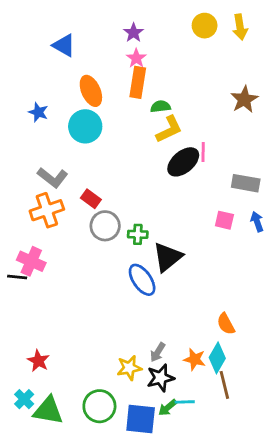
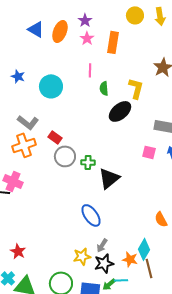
orange rectangle: (138, 82) -> (113, 42), moved
orange ellipse: (91, 91) -> (60, 31), moved, turned 45
green semicircle: (160, 107) -> (104, 88), moved, turned -88
yellow L-shape: (169, 129) -> (136, 88), moved, turned -50
pink line: (203, 152) -> (90, 70), moved
blue ellipse: (142, 280) -> (91, 215), moved
orange semicircle: (226, 324) -> (161, 219), moved
orange star: (195, 359) -> (130, 259), moved

